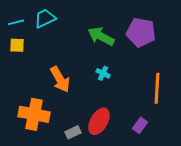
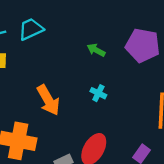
green arrow: (101, 36) -> (96, 50), size x0.6

